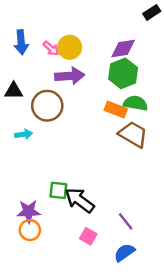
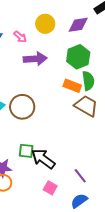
yellow circle: (70, 47) -> (45, 24), moved
purple diamond: (123, 48) -> (78, 25), moved
green semicircle: (136, 103) -> (88, 81), turned 72
brown circle: (47, 106) -> (22, 107), moved

